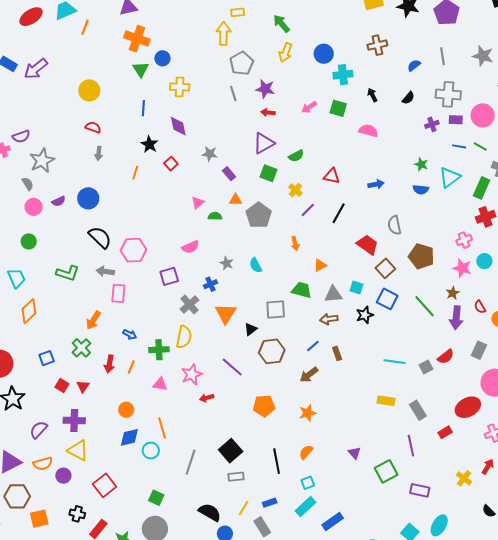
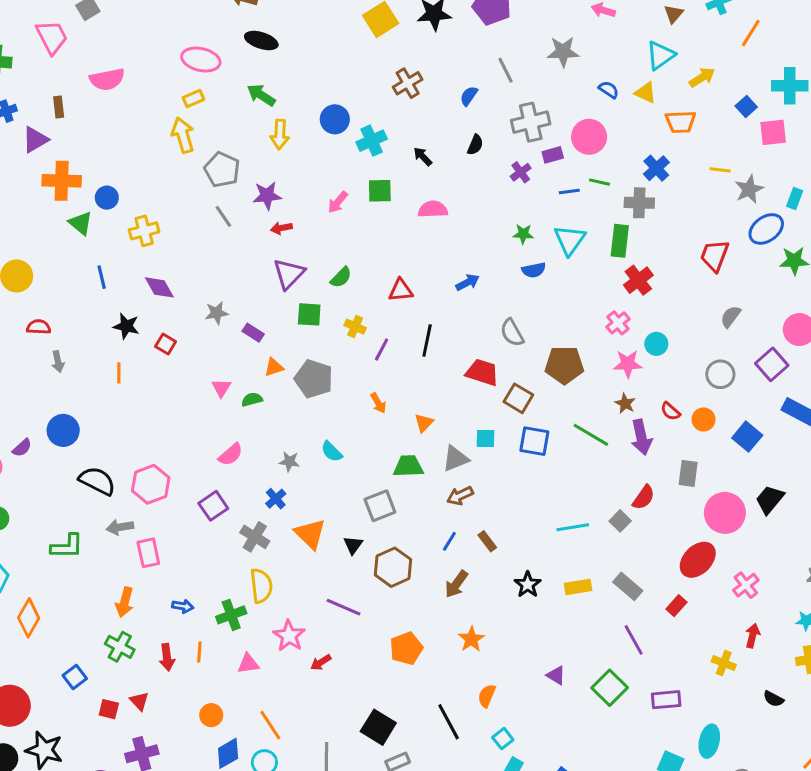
black star: (365, 315) -> (528, 585), moved

